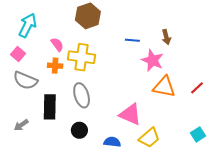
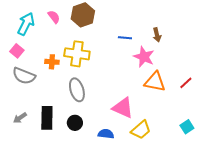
pink semicircle: (57, 44) -> (54, 17), moved
black rectangle: (50, 107) -> (47, 118), moved

